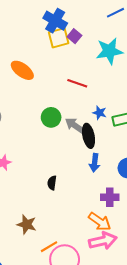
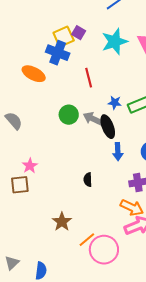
blue cross: (55, 21) -> (58, 53), moved
red line: (77, 83) -> (89, 78), turned 66
black semicircle: (52, 183) -> (88, 180), moved
brown star: (27, 224) -> (62, 222), turned 30

